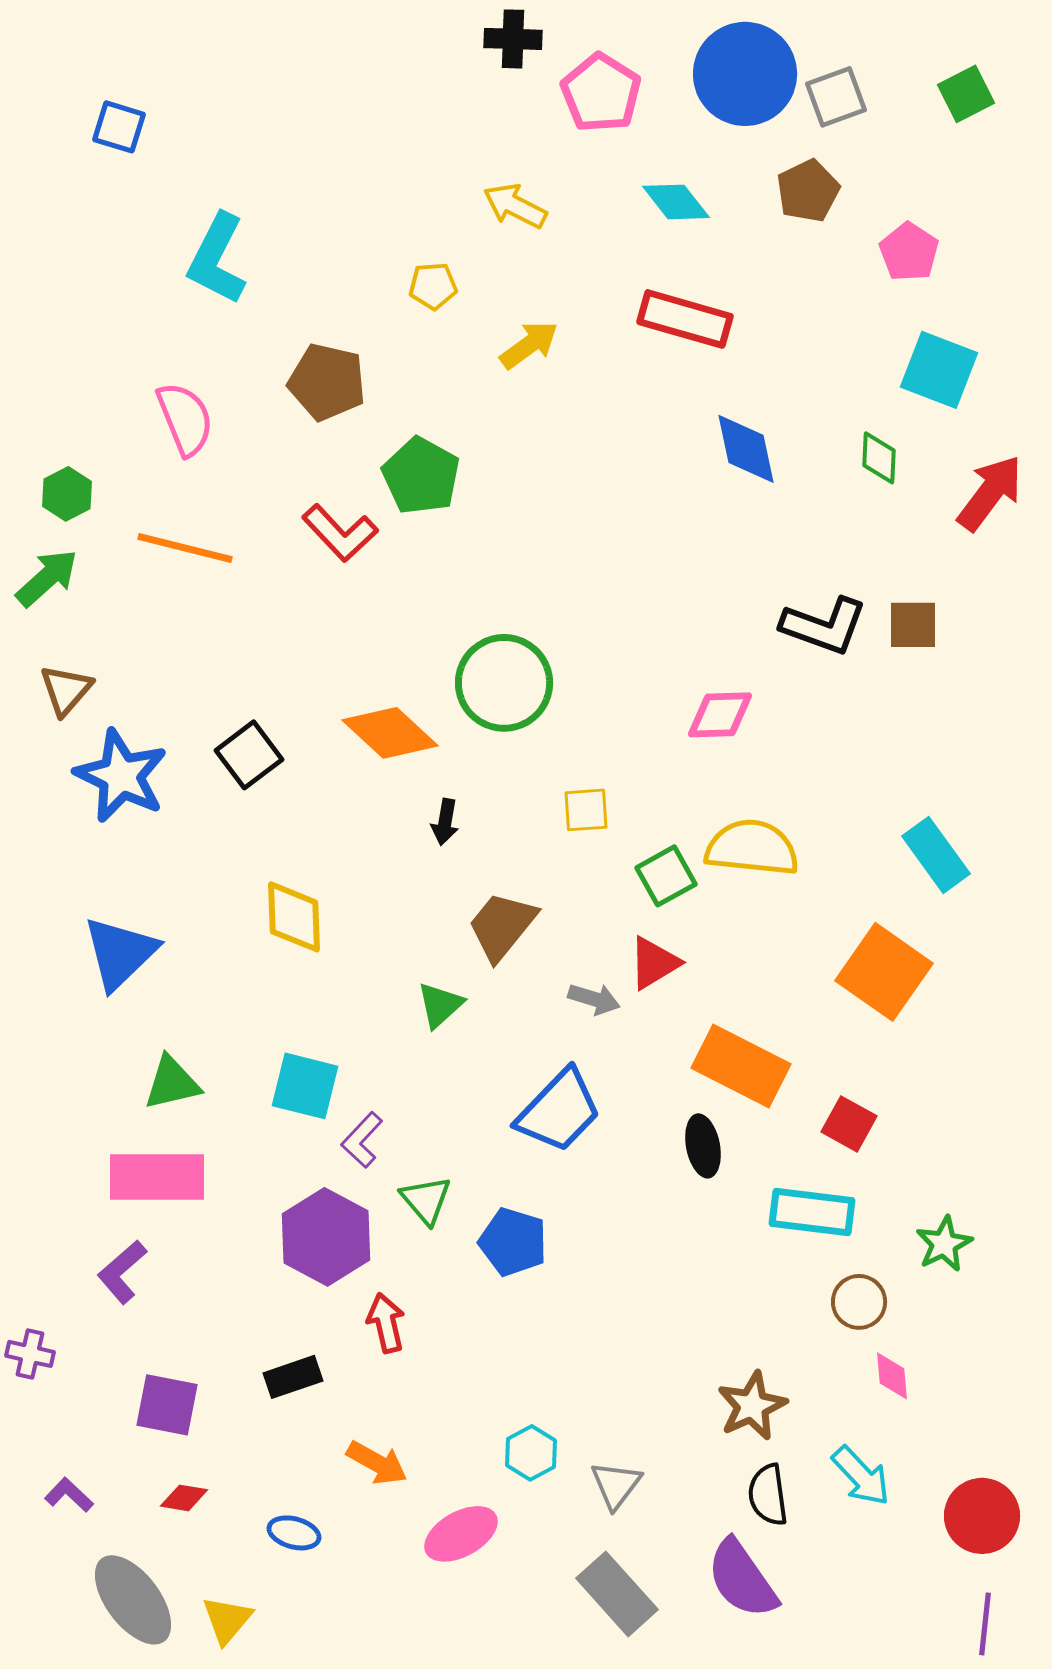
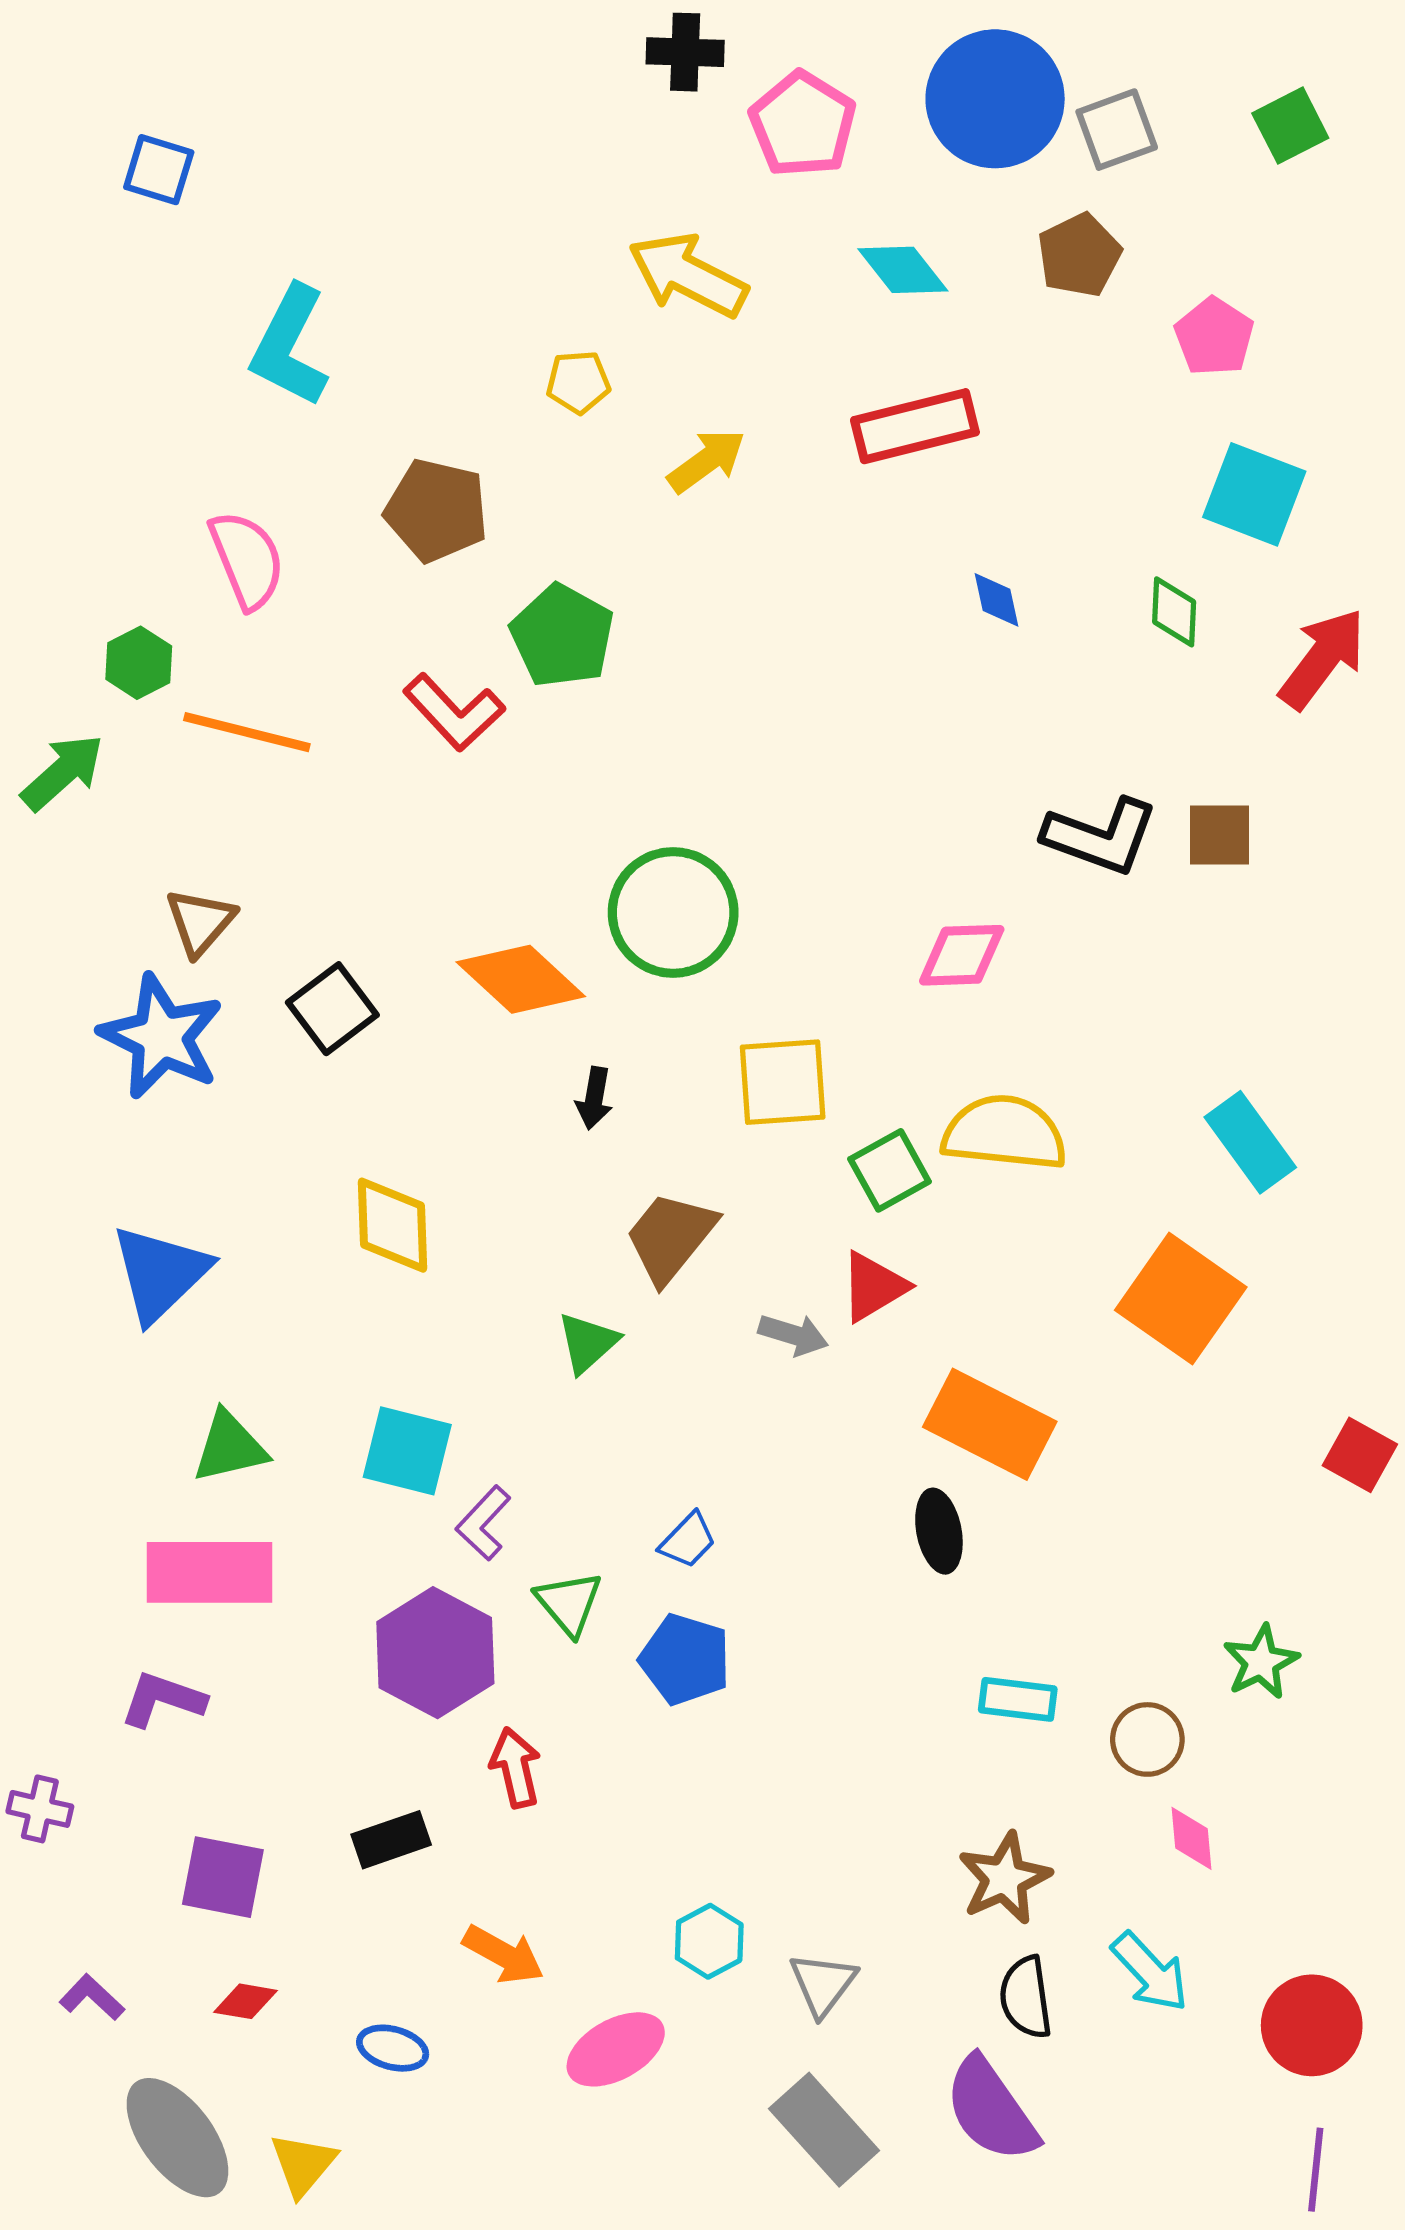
yellow arrow: (515, 206) -> (688, 275), size x1.4
red rectangle: (685, 319) -> (915, 426), turned -30
blue diamond: (746, 449) -> (996, 600), size x0.6
green hexagon: (67, 494) -> (139, 663), moved
brown triangle: (66, 690) -> (200, 922), moved
yellow square: (586, 810) -> (783, 1082), size x1.5
blue trapezoid: (559, 1111) -> (688, 1540), moved, size x0.5
red square: (849, 1124) -> (1360, 1455), moved
cyan rectangle: (812, 1212) -> (1018, 1699), moved, size x0.7
purple L-shape: (122, 1272) -> (163, 1699), turned 60

